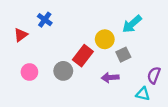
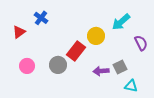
gray square: (123, 55) -> (120, 67), moved
purple semicircle: (154, 75) -> (141, 43), moved, turned 133

